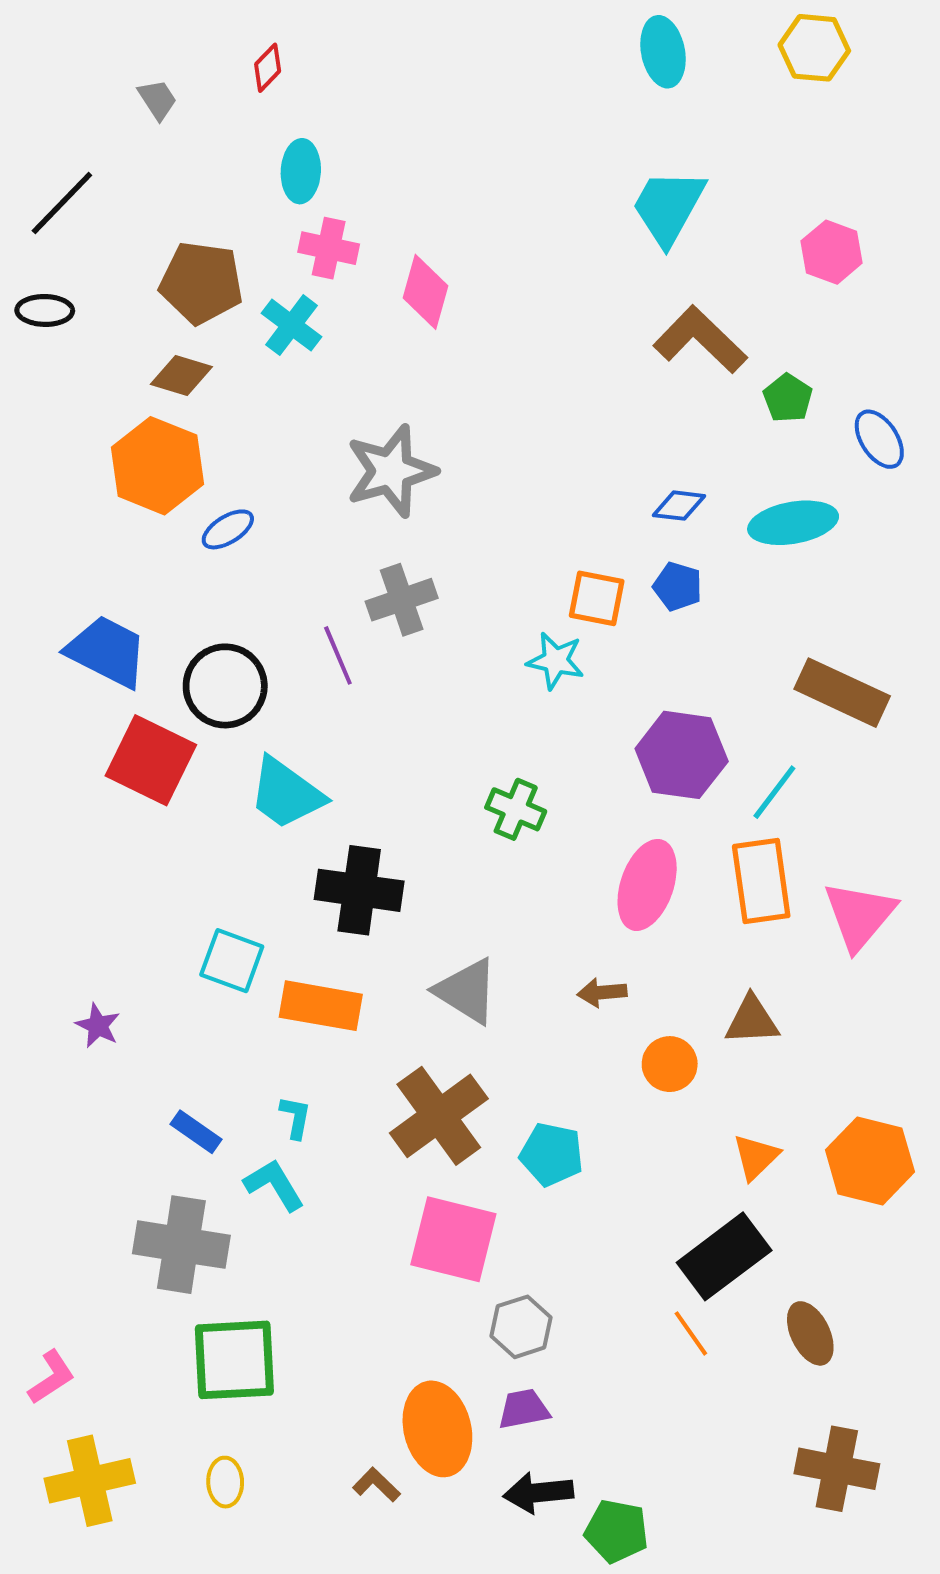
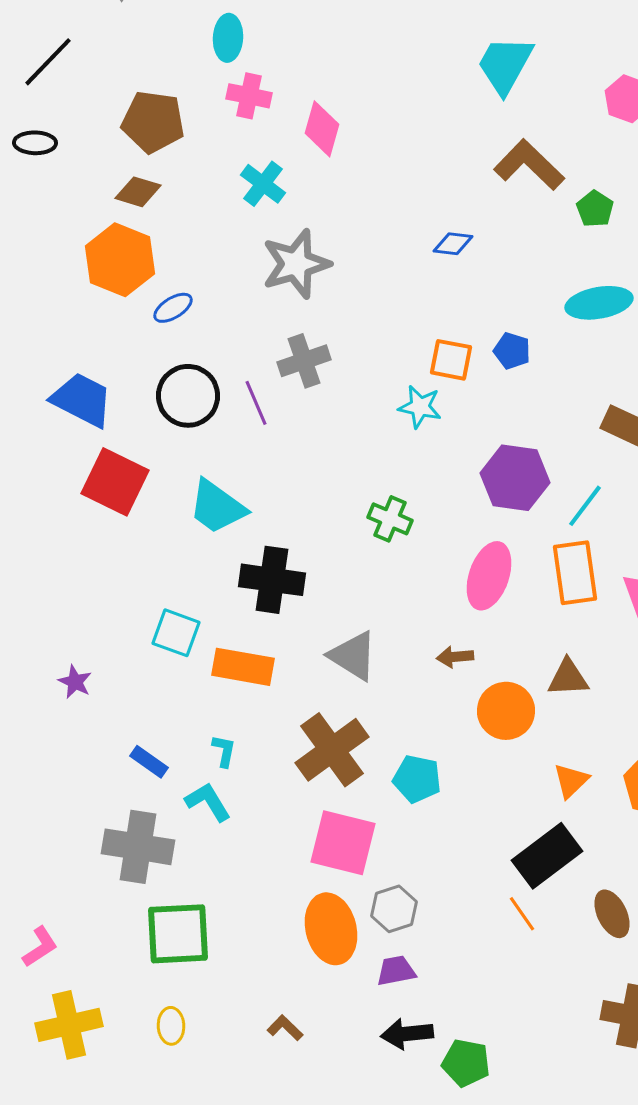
cyan cross: (292, 325) -> (263, 184), moved
blue diamond: (679, 506) -> (453, 244), moved
black circle: (225, 686) -> (188, 396), moved
orange circle: (670, 1064) -> (506, 711), size x1.4
orange ellipse: (437, 1429) -> (331, 929), moved

